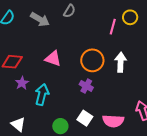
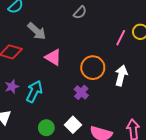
gray arrow: (40, 19) -> (37, 31), moved
purple star: (22, 83) -> (12, 87), moved

